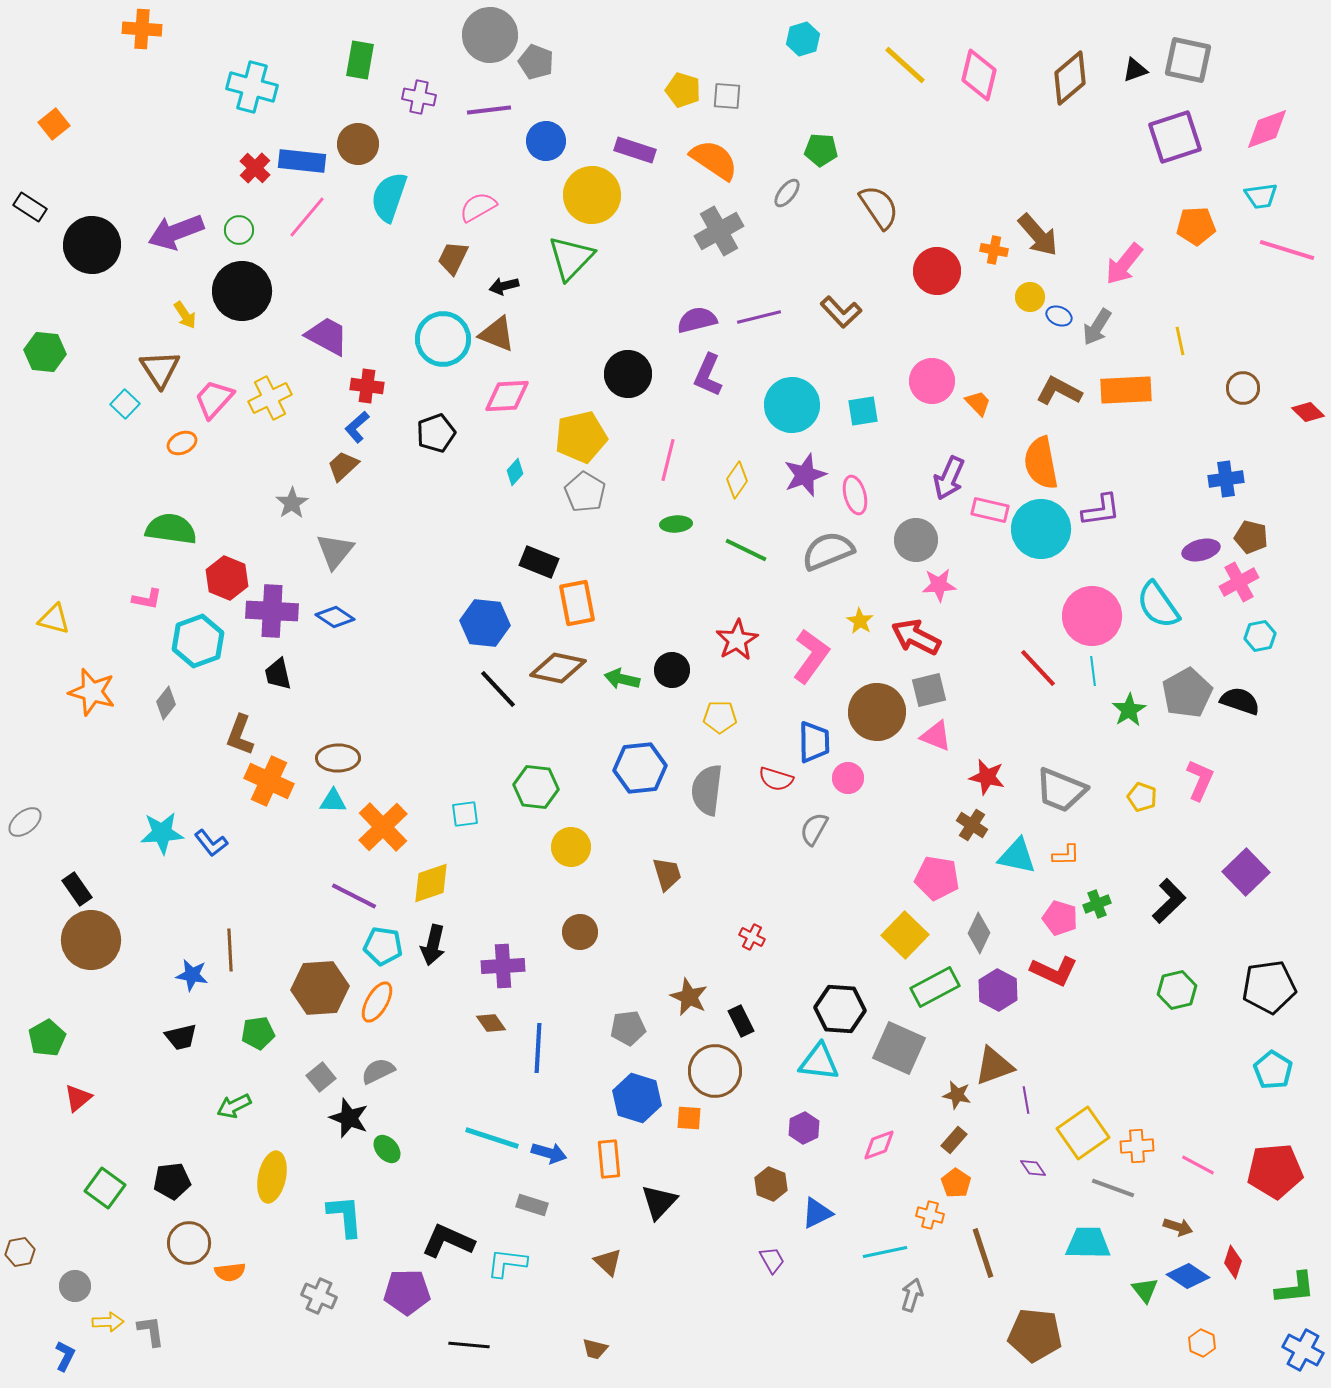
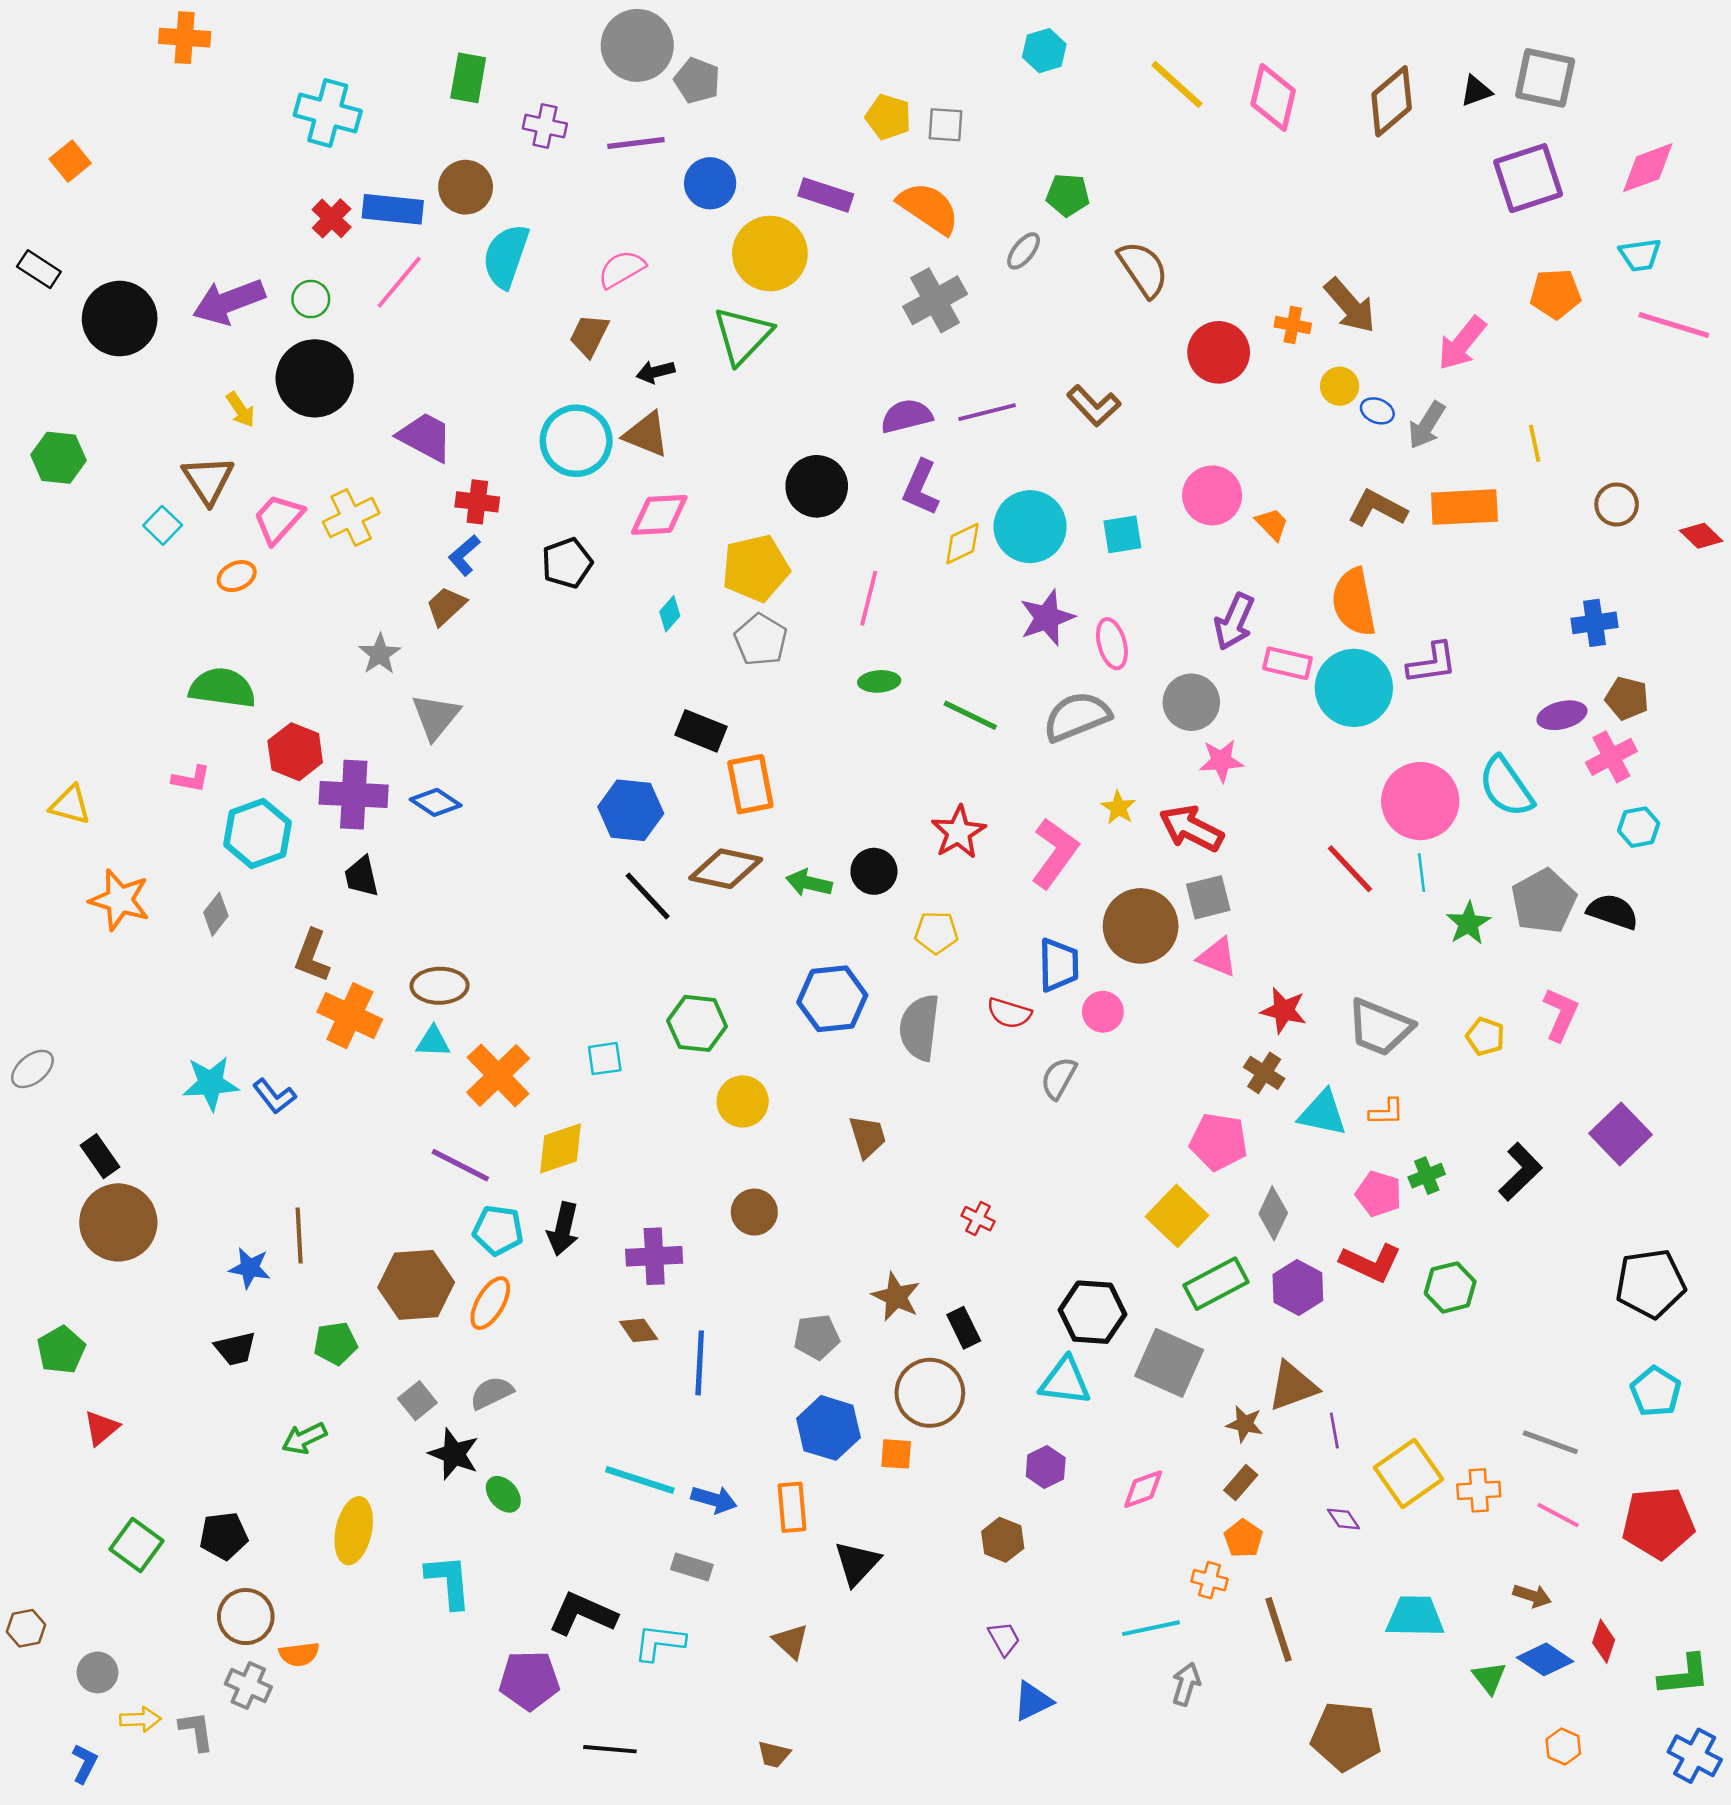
yellow diamond: (737, 480) -> (962, 544), moved, turned 30
green hexagon: (1177, 990) -> (1450, 1287), moved
gray line: (1113, 1188) -> (1550, 1442), moved
blue triangle: (817, 1213) -> (1033, 1701), moved
gray cross: (319, 1296) -> (248, 1685), moved

